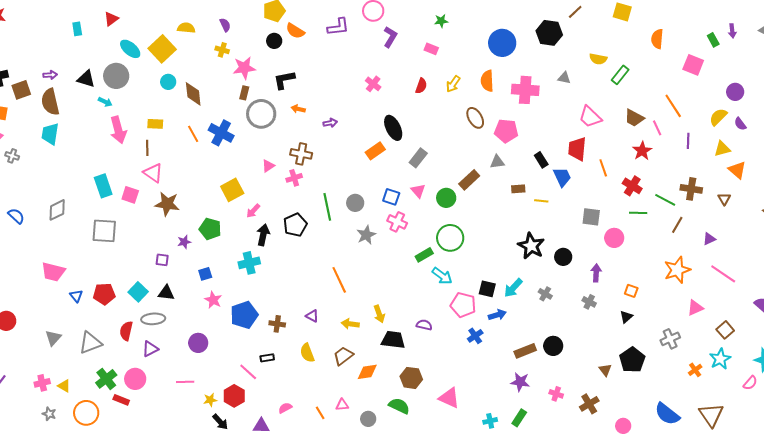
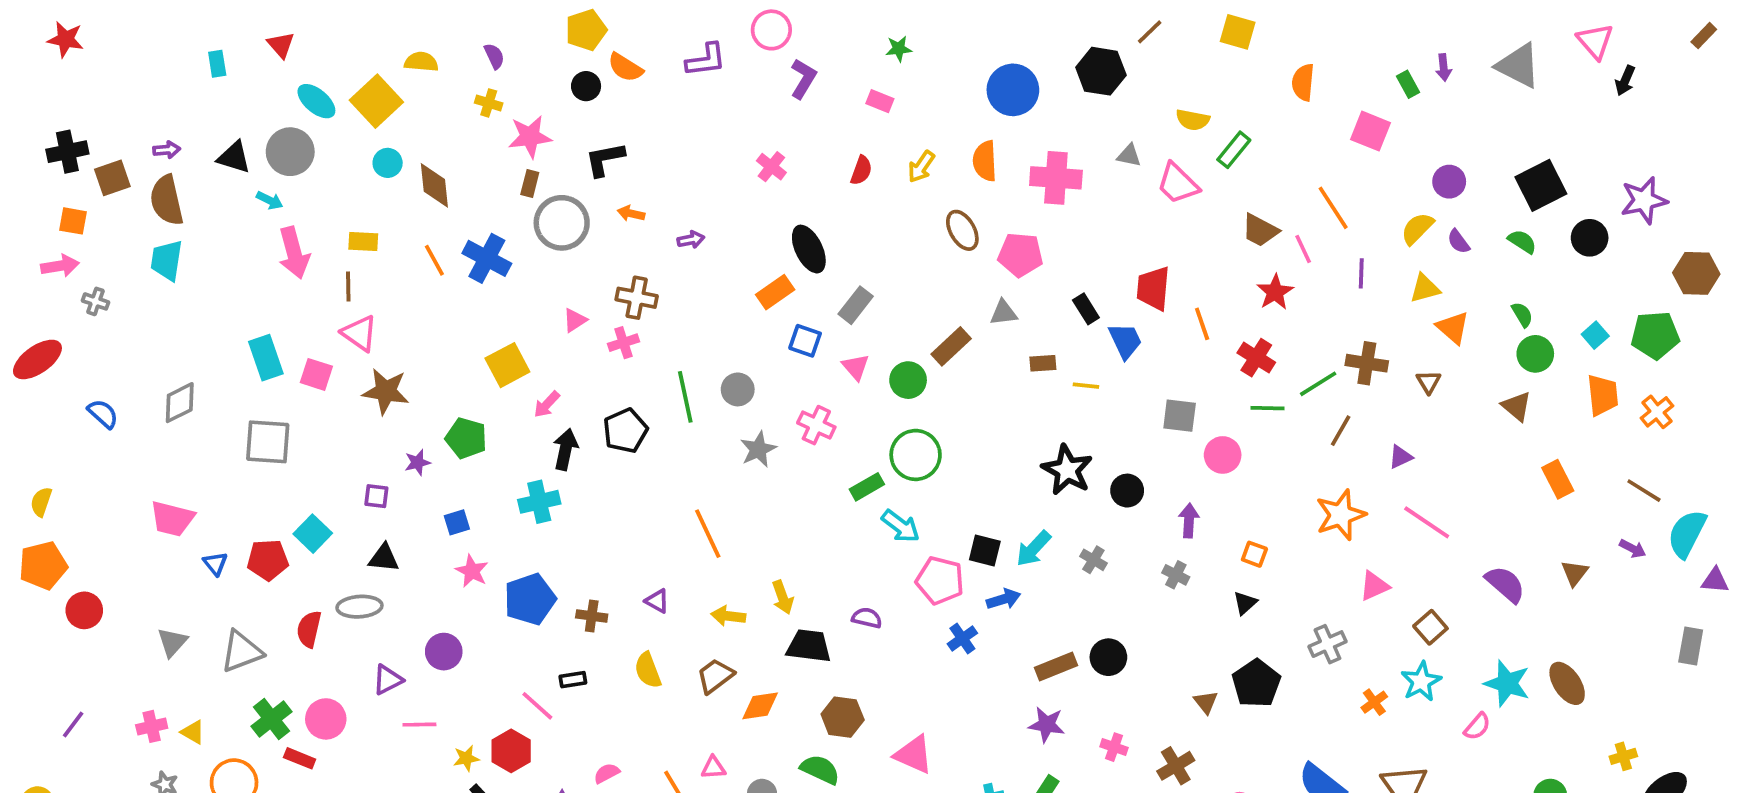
red triangle: (111, 19) -> (281, 45), turned -35
pink trapezoid: (590, 117) -> (1178, 183), moved
blue square: (391, 197) -> (805, 341), moved
green line: (665, 200) -> (1318, 384), turned -60
cyan square: (138, 292) -> (313, 534), moved
purple triangle: (150, 349) -> (388, 680), moved

